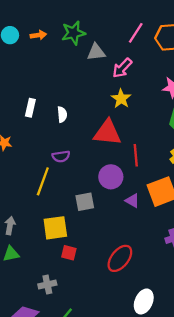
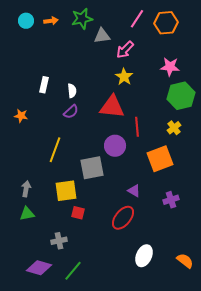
purple semicircle: (61, 156) -> (71, 112), moved, turned -35
purple triangle: (132, 201) -> (134, 191), moved
gray square: (85, 202) -> (92, 168), size x1.4

